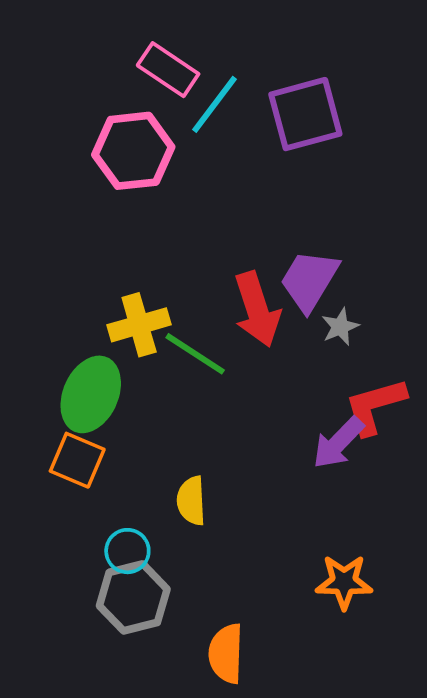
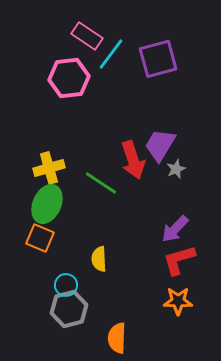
yellow cross: (139, 325) -> (49, 168), moved
red L-shape: (375, 406) -> (179, 260), moved

